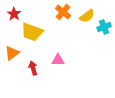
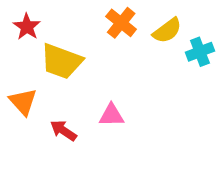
orange triangle: (12, 53) -> (23, 102), turned -35
red arrow: (33, 68) -> (63, 131), turned -40

